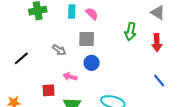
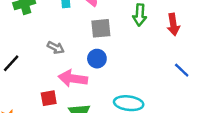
gray square: (87, 39) -> (101, 28), moved
pink arrow: (70, 77) -> (73, 78), size x1.6

